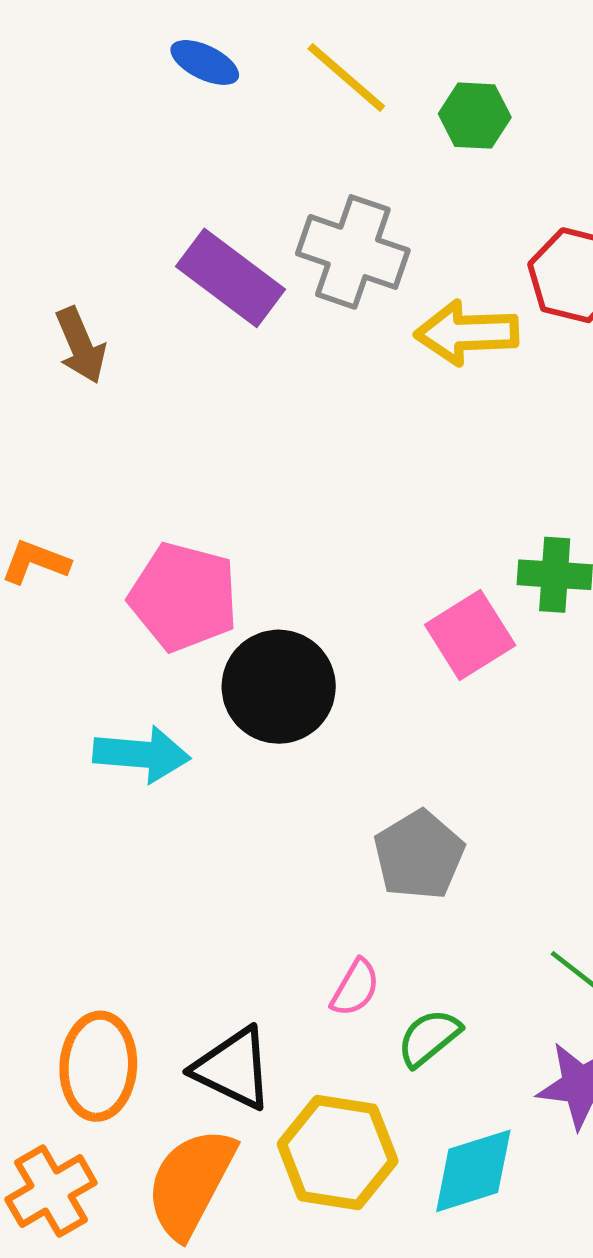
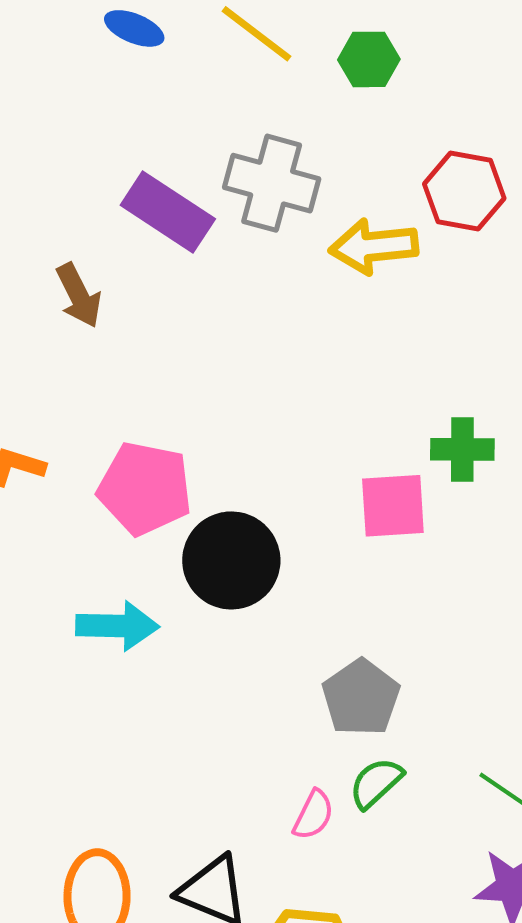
brown arrow: (81, 345) -> (79, 295), moved
pink square: (470, 635) -> (393, 506), turned 32
green semicircle: (429, 1038) -> (376, 783), moved

